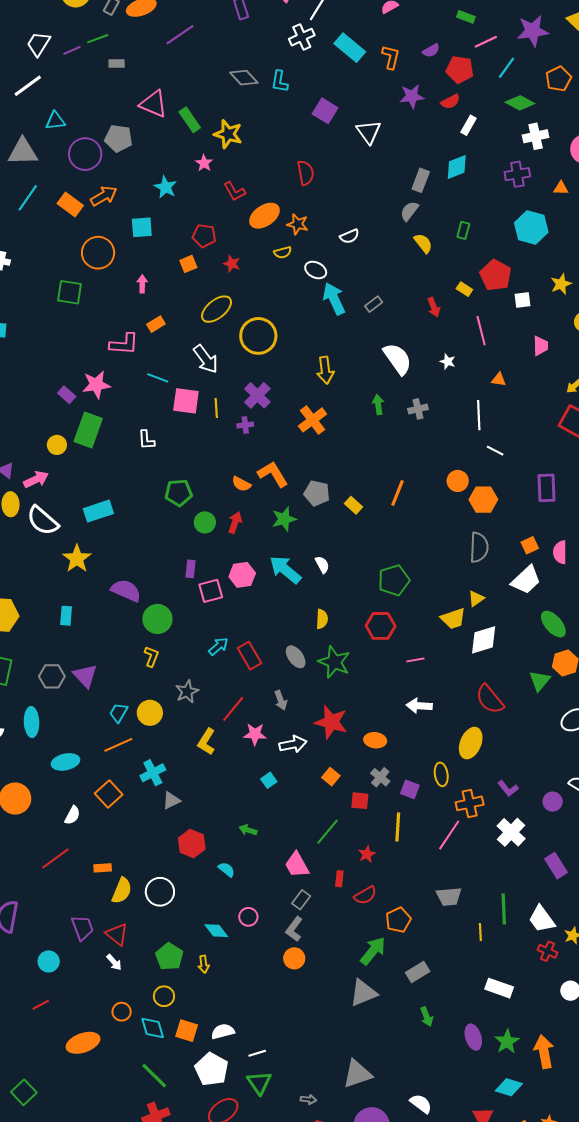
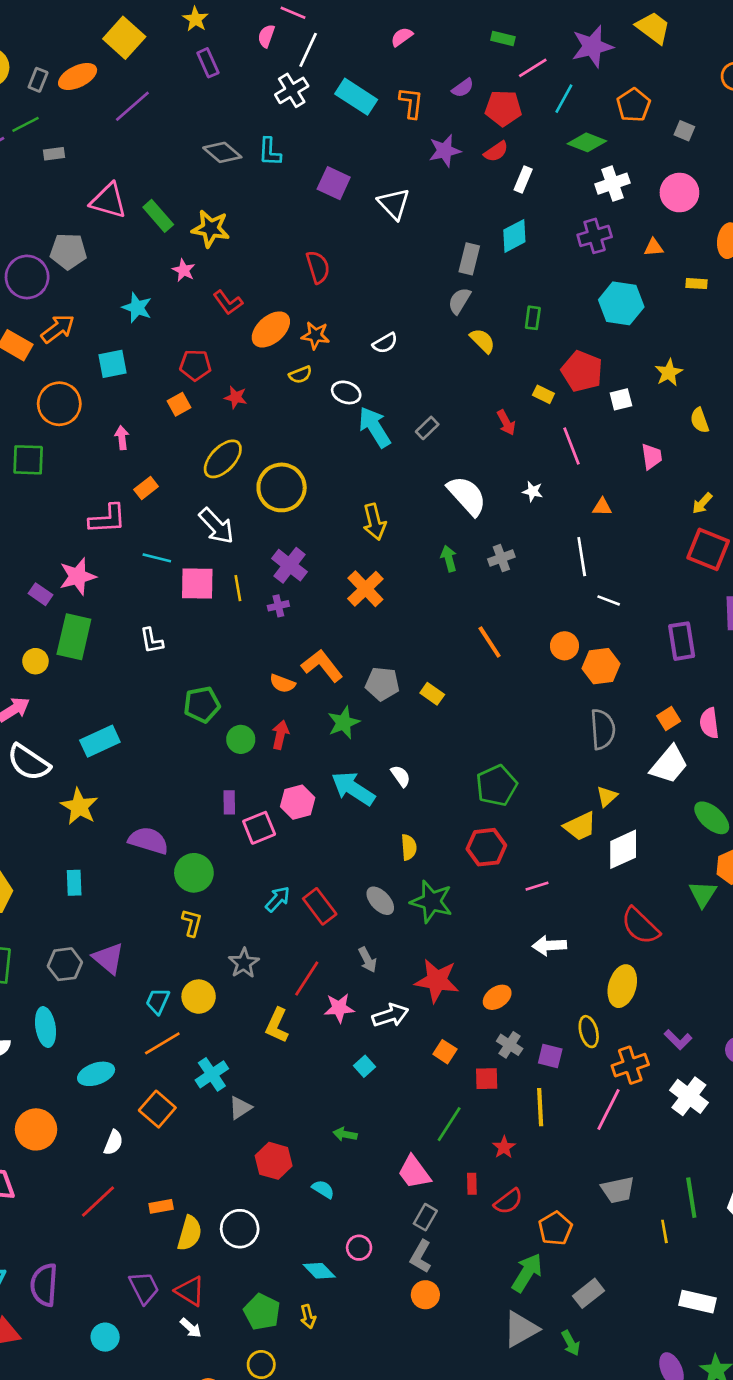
orange line: (398, 493) -> (490, 642), moved, turned -48
orange ellipse: (375, 740) -> (497, 997), turned -35
green arrow: (427, 1017) -> (571, 1343), moved

